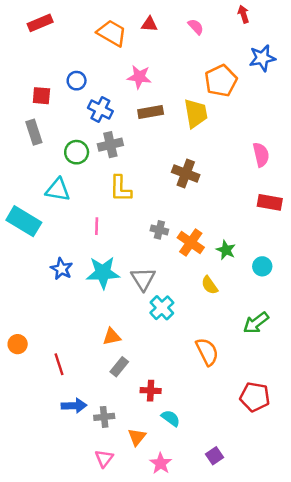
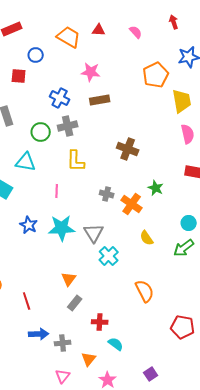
blue circle: (77, 81) -> (36, 55), moved
red square: (41, 96) -> (19, 76), moved
yellow trapezoid: (196, 113) -> (182, 101), moved
green star: (226, 250) -> (156, 188), moved
green arrow: (256, 323) -> (184, 248), moved
orange triangle: (112, 337) -> (69, 279), turned -42

